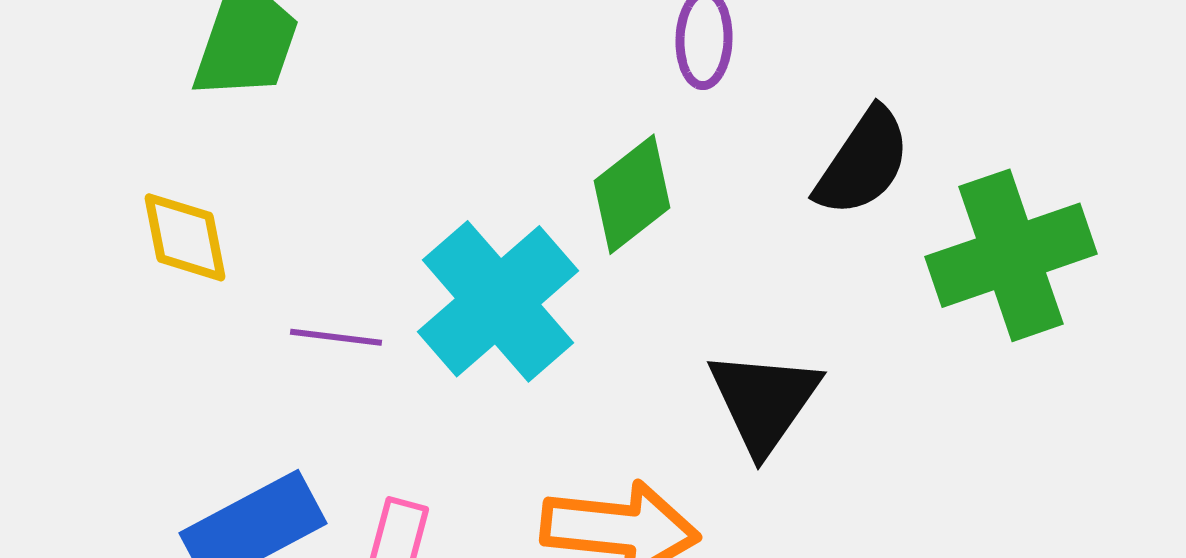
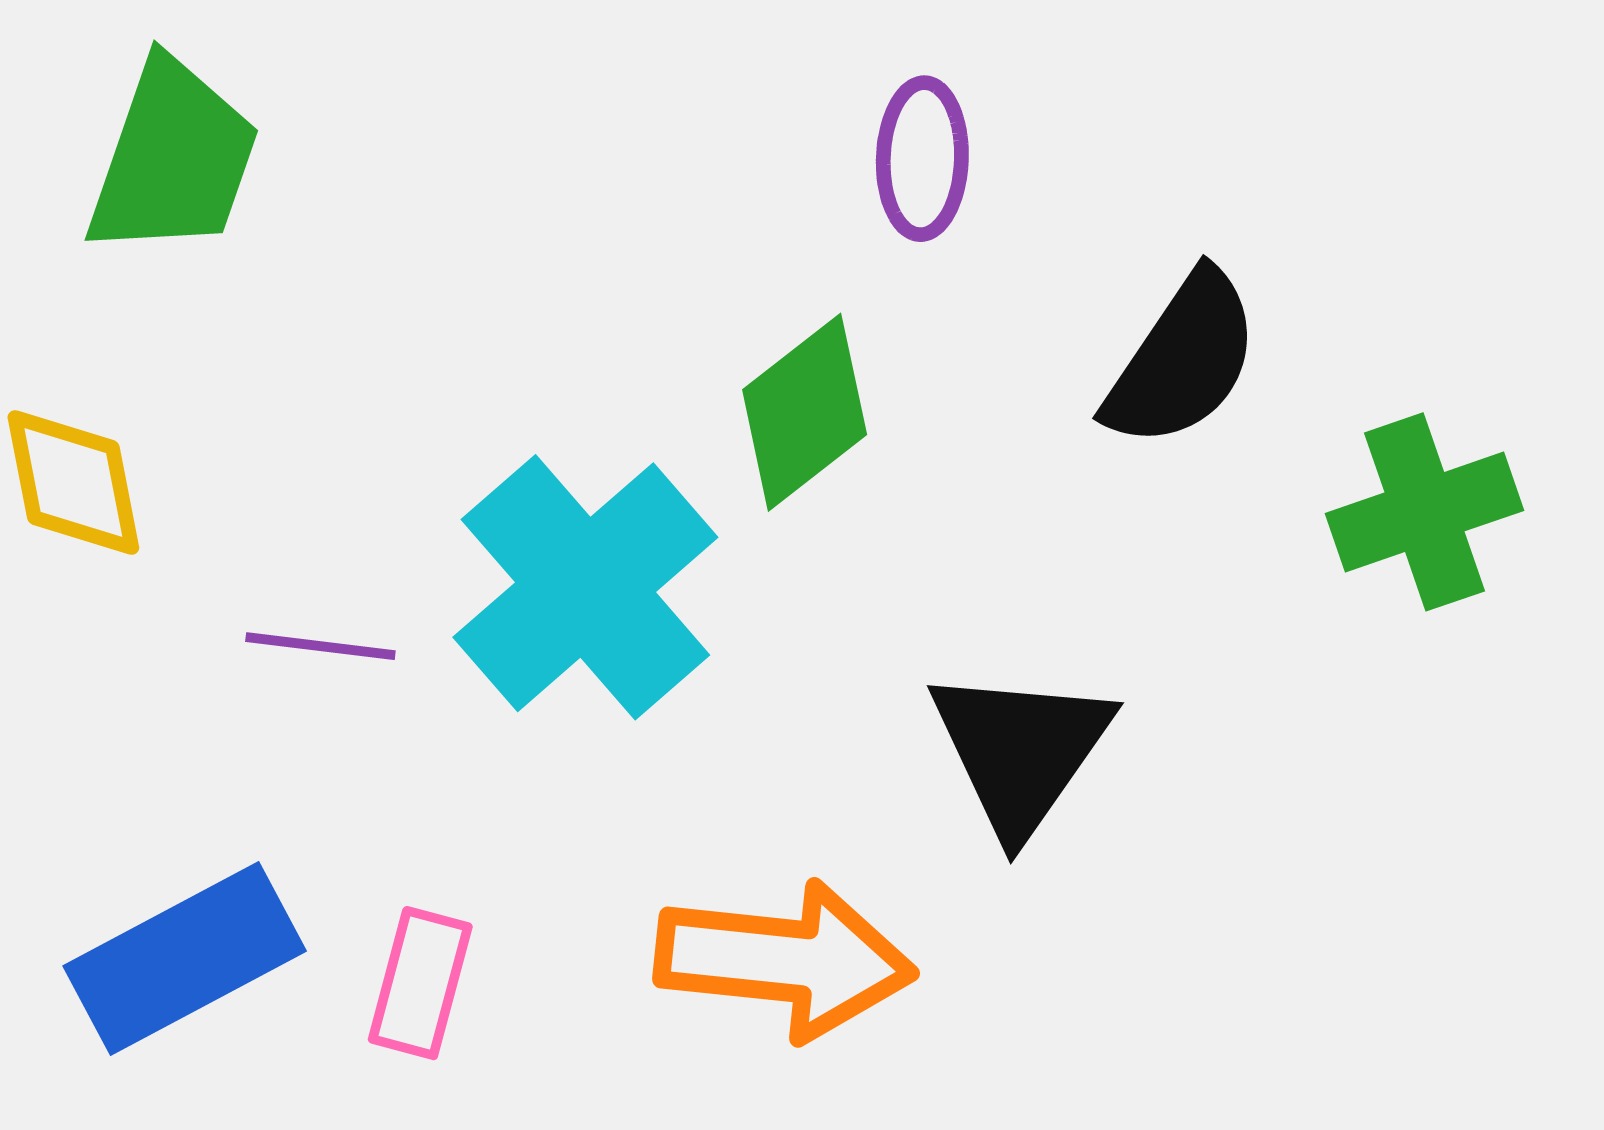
green cross: (1011, 255) -> (1425, 512), size x0.7

